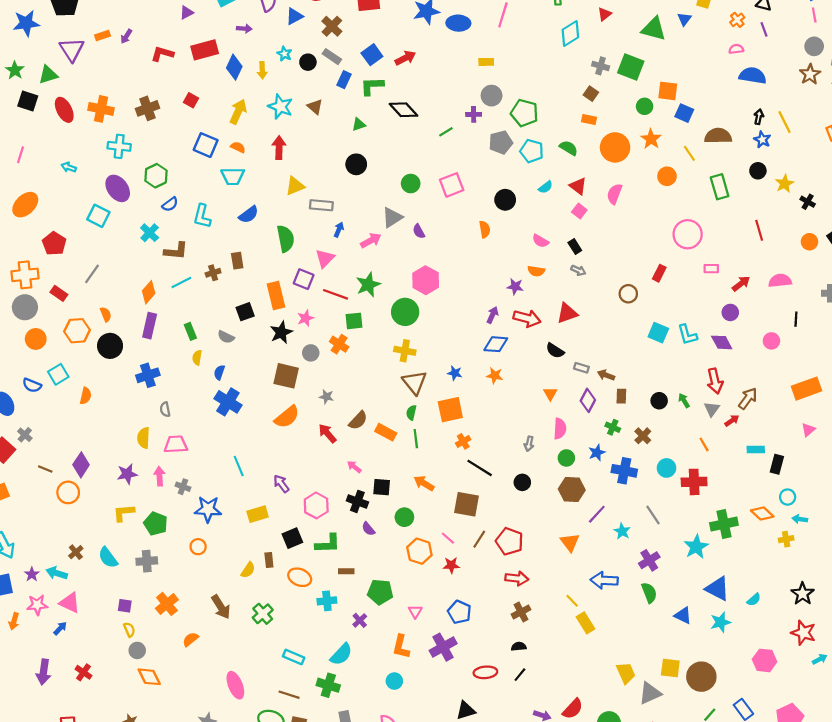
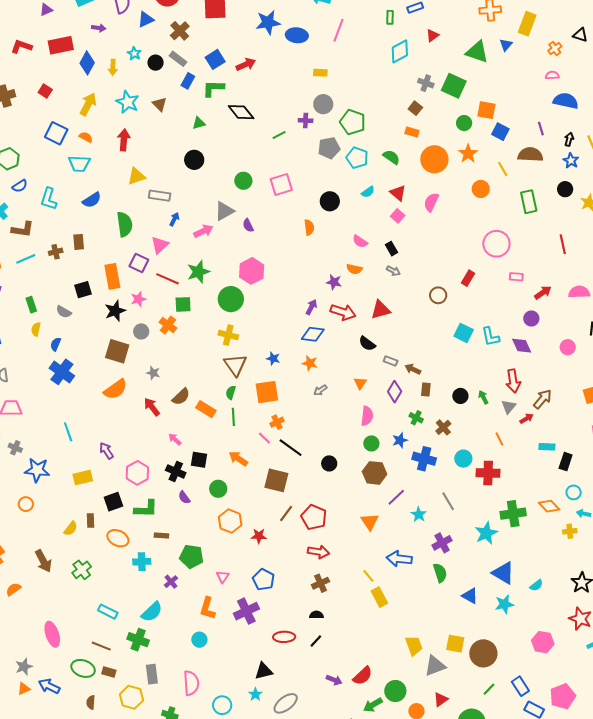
purple line: (764, 29) -> (541, 129), moved
gray arrow: (529, 444) -> (320, 390), moved, turned 40
pink line: (448, 538) -> (264, 438), moved

